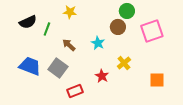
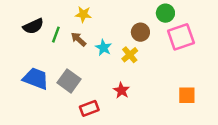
green circle: (127, 11) -> (165, 13), moved
cyan star: (98, 43) -> (104, 48), moved
brown arrow: (69, 45) -> (79, 39), moved
yellow cross: (124, 63) -> (130, 55), moved

